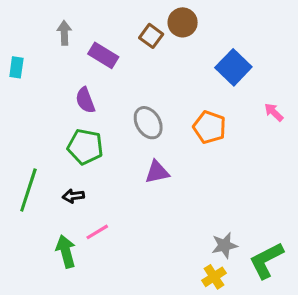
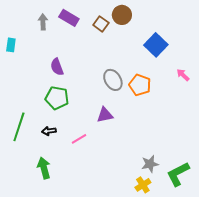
purple rectangle: (103, 55) -> (69, 18), moved
gray ellipse: (148, 123) -> (113, 80), moved
pink line: (97, 232) -> (79, 139), moved

